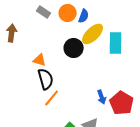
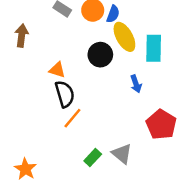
yellow ellipse: (93, 34) -> (124, 37), turned -75
blue arrow: (102, 97) -> (136, 84), moved

